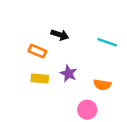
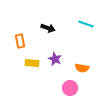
cyan line: (107, 42) -> (86, 24), moved
orange rectangle: (37, 51) -> (20, 41), moved, turned 56

